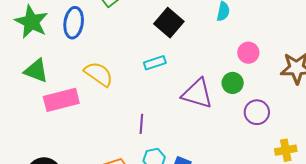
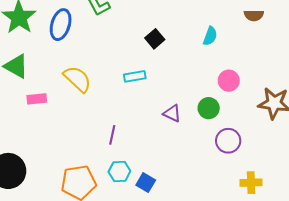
black square: (169, 23) -> (155, 39), size x0.7
purple triangle: (197, 94) -> (172, 113), size x0.6
pink rectangle: (61, 100) -> (37, 99), size x0.6

